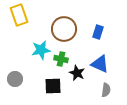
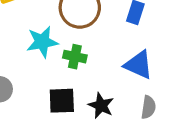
black star: (77, 73) -> (101, 106), moved

